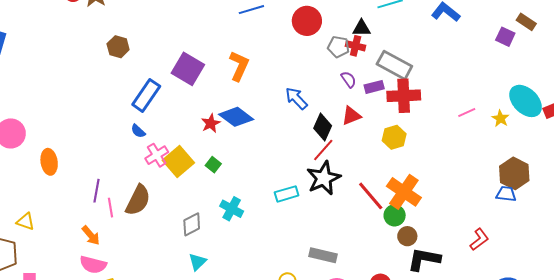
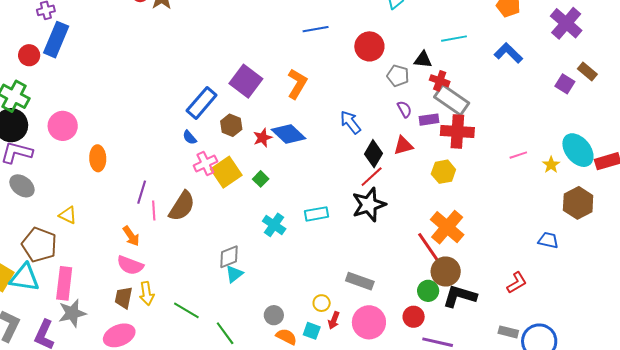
red cross: (356, 46) -> (440, 81), moved
brown hexagon: (118, 47) -> (231, 125), moved
brown hexagon: (514, 173) -> (578, 203), moved
cyan rectangle: (287, 194) -> (316, 214), moved
red line: (371, 196) -> (428, 247), moved
green circle: (395, 215) -> (428, 291), moved
gray diamond: (192, 224) -> (229, 257), moved
brown circle: (407, 236) -> (446, 272), size x1.5

